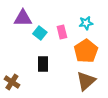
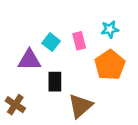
purple triangle: (23, 18) -> (29, 60), moved
brown triangle: (86, 81) -> (80, 106), moved

